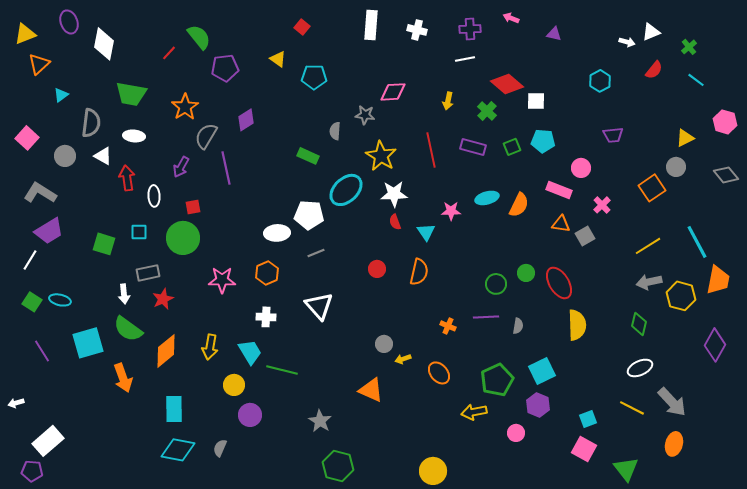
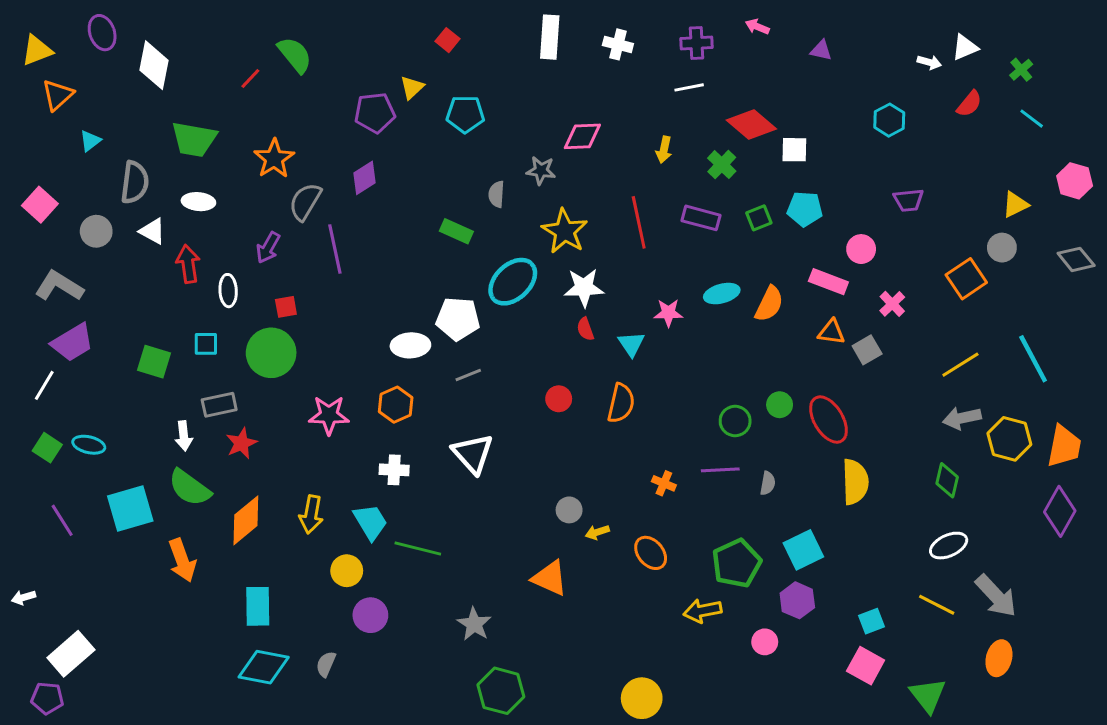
yellow triangle: (278, 59) -> (412, 87), turned 42
purple pentagon: (225, 68) -> (375, 113), moved
orange trapezoid: (718, 280) -> (1064, 446), moved

